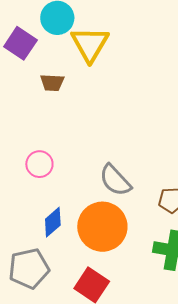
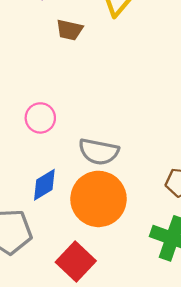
gray semicircle: (115, 180) -> (99, 152), moved, turned -45

